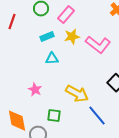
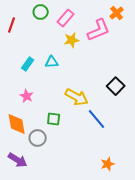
cyan rectangle: (47, 37) -> (28, 64), moved, turned -32
pink L-shape: (98, 45) -> (99, 30), moved, turned -60
pink star: (35, 90) -> (27, 96), moved

